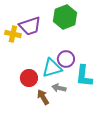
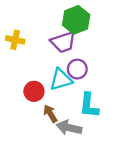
purple trapezoid: (30, 26) -> (63, 42), moved
cyan L-shape: (84, 76) -> (89, 105), moved
gray arrow: (59, 88) -> (69, 128), moved, size x1.5

